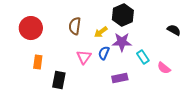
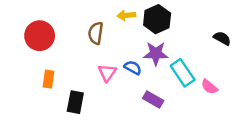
yellow arrow: (101, 32) -> (126, 15), moved, turned 32
blue semicircle: (104, 53) -> (133, 68), turned 96
cyan rectangle: (143, 57) -> (183, 73), size x1.5
purple rectangle: (120, 78) -> (153, 100), turned 42

